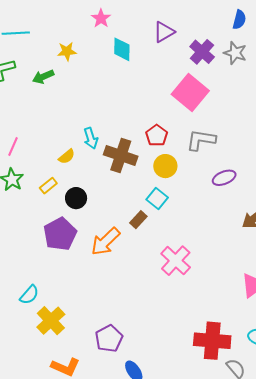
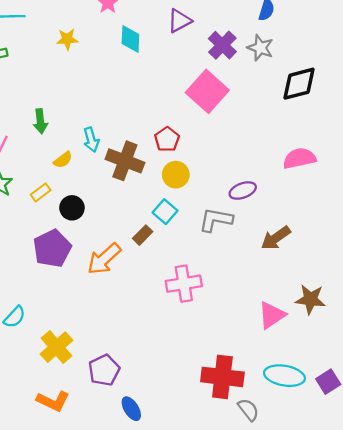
green arrow: (43, 77) -> (40, 121), moved, turned -75
gray L-shape: (201, 140) -> (216, 220), moved
pink cross: (176, 261) -> (184, 284), turned 36
yellow cross: (51, 321) -> (57, 347), moved

